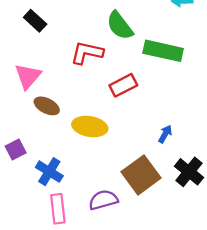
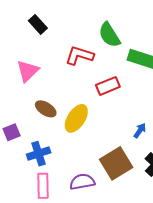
brown ellipse: (47, 106) -> (46, 109), moved
yellow ellipse: (90, 127) -> (76, 118), turned -72
blue cross: (49, 172) -> (39, 154), turned 35

